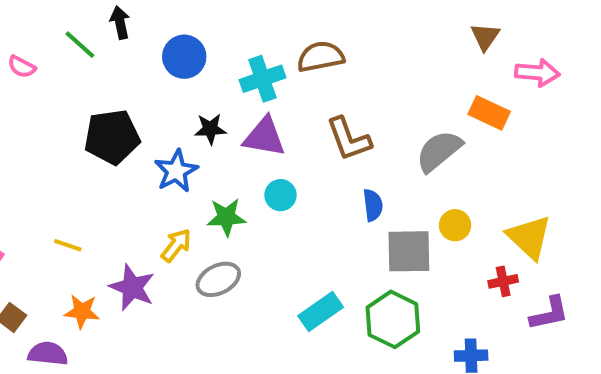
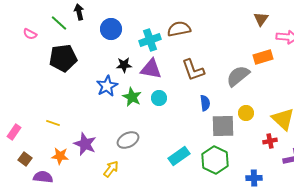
orange rectangle: (489, 113) -> (263, 57), turned -42
black pentagon: (112, 137) -> (63, 58), moved
green star: (226, 217) -> (132, 97), moved, turned 30
yellow arrow: (176, 245) -> (111, 169), moved

